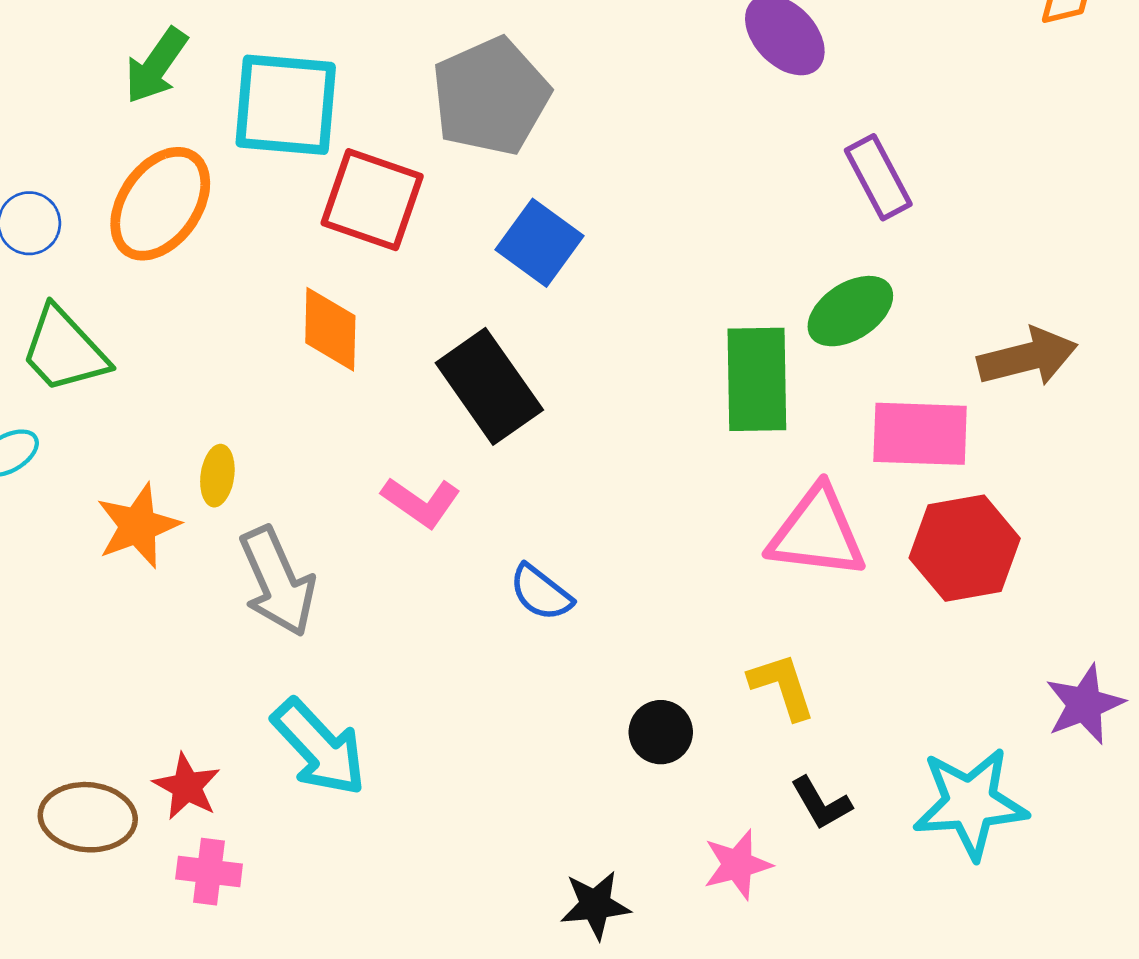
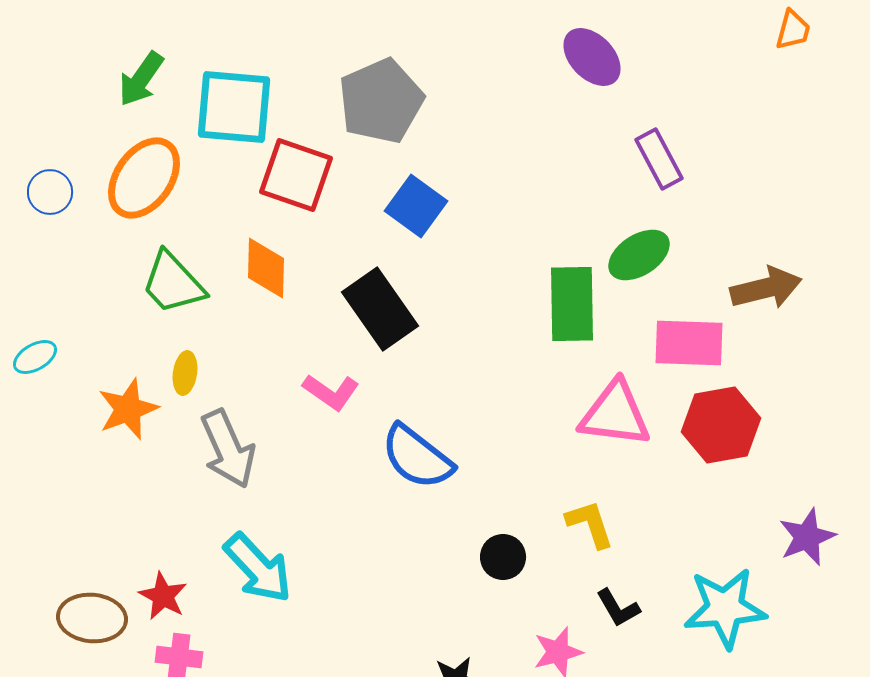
green trapezoid: (64, 350) -> (173, 283), moved
blue semicircle: (541, 593) -> (417, 457), size x1.6

